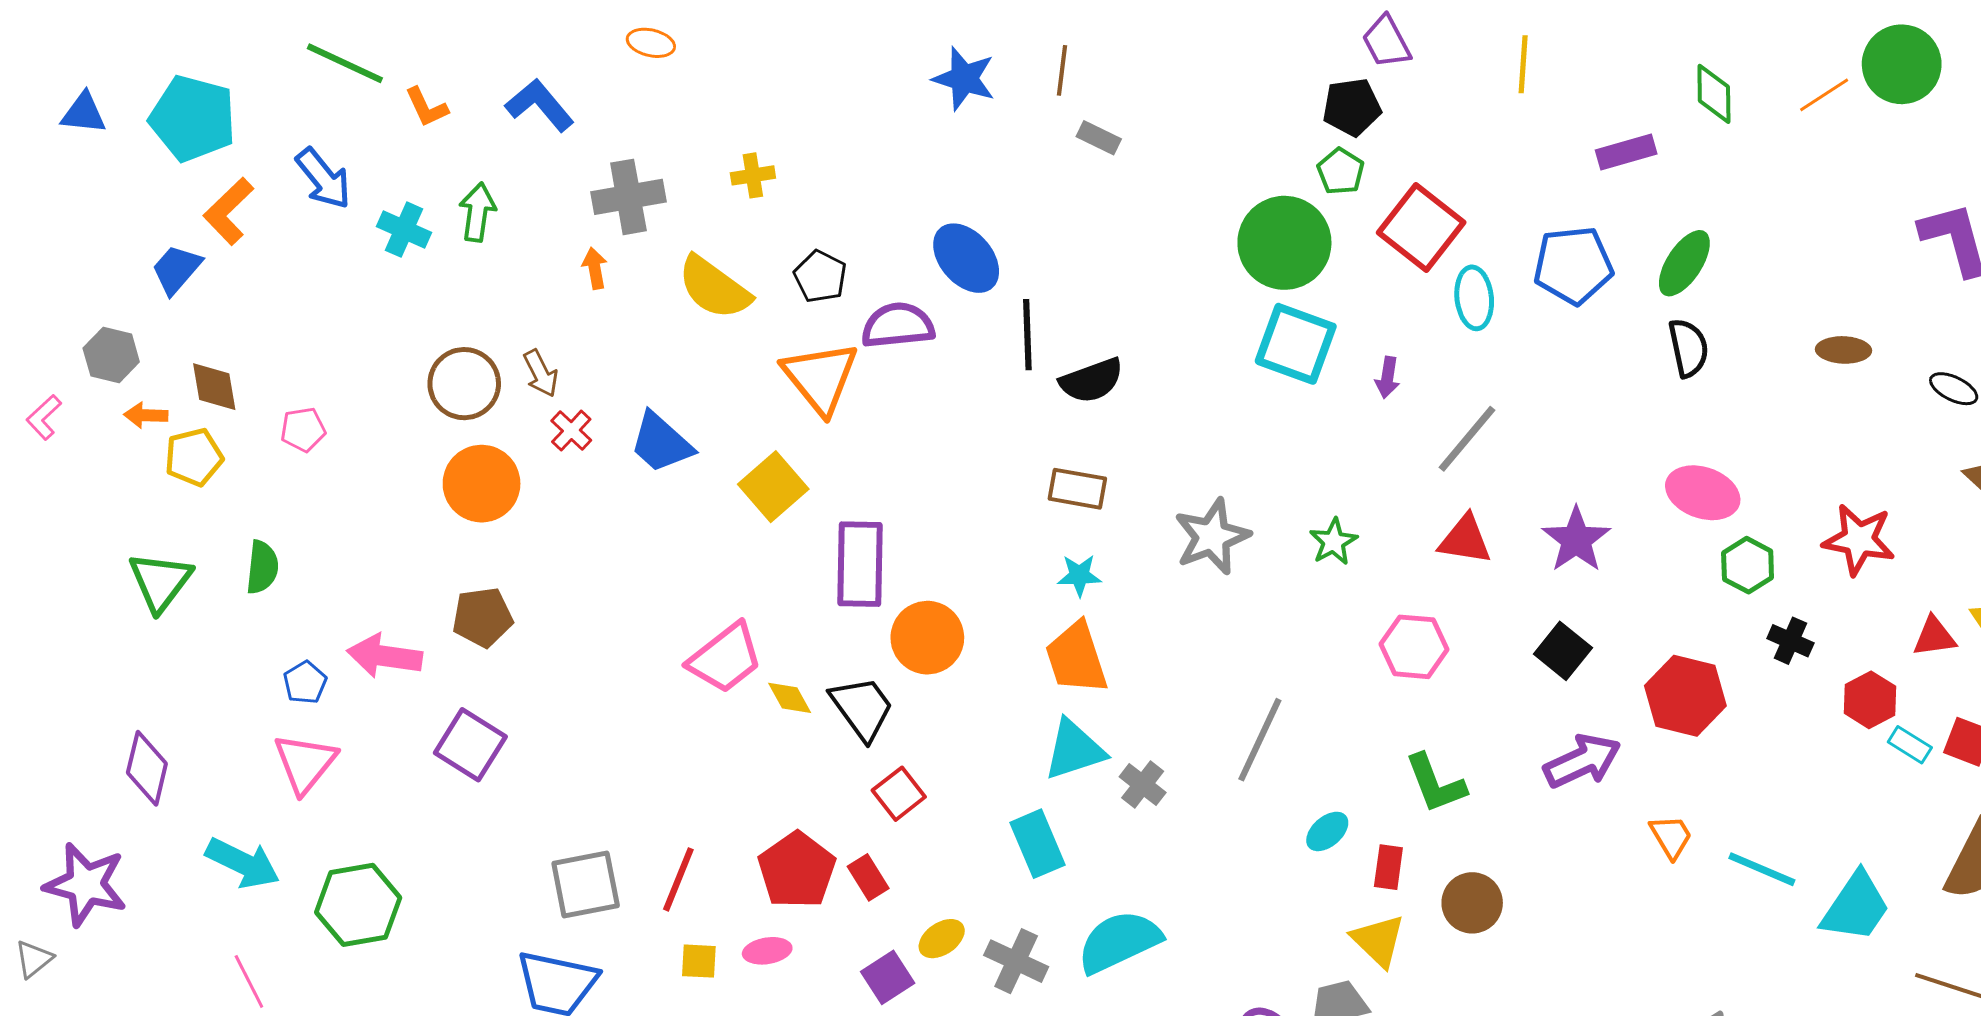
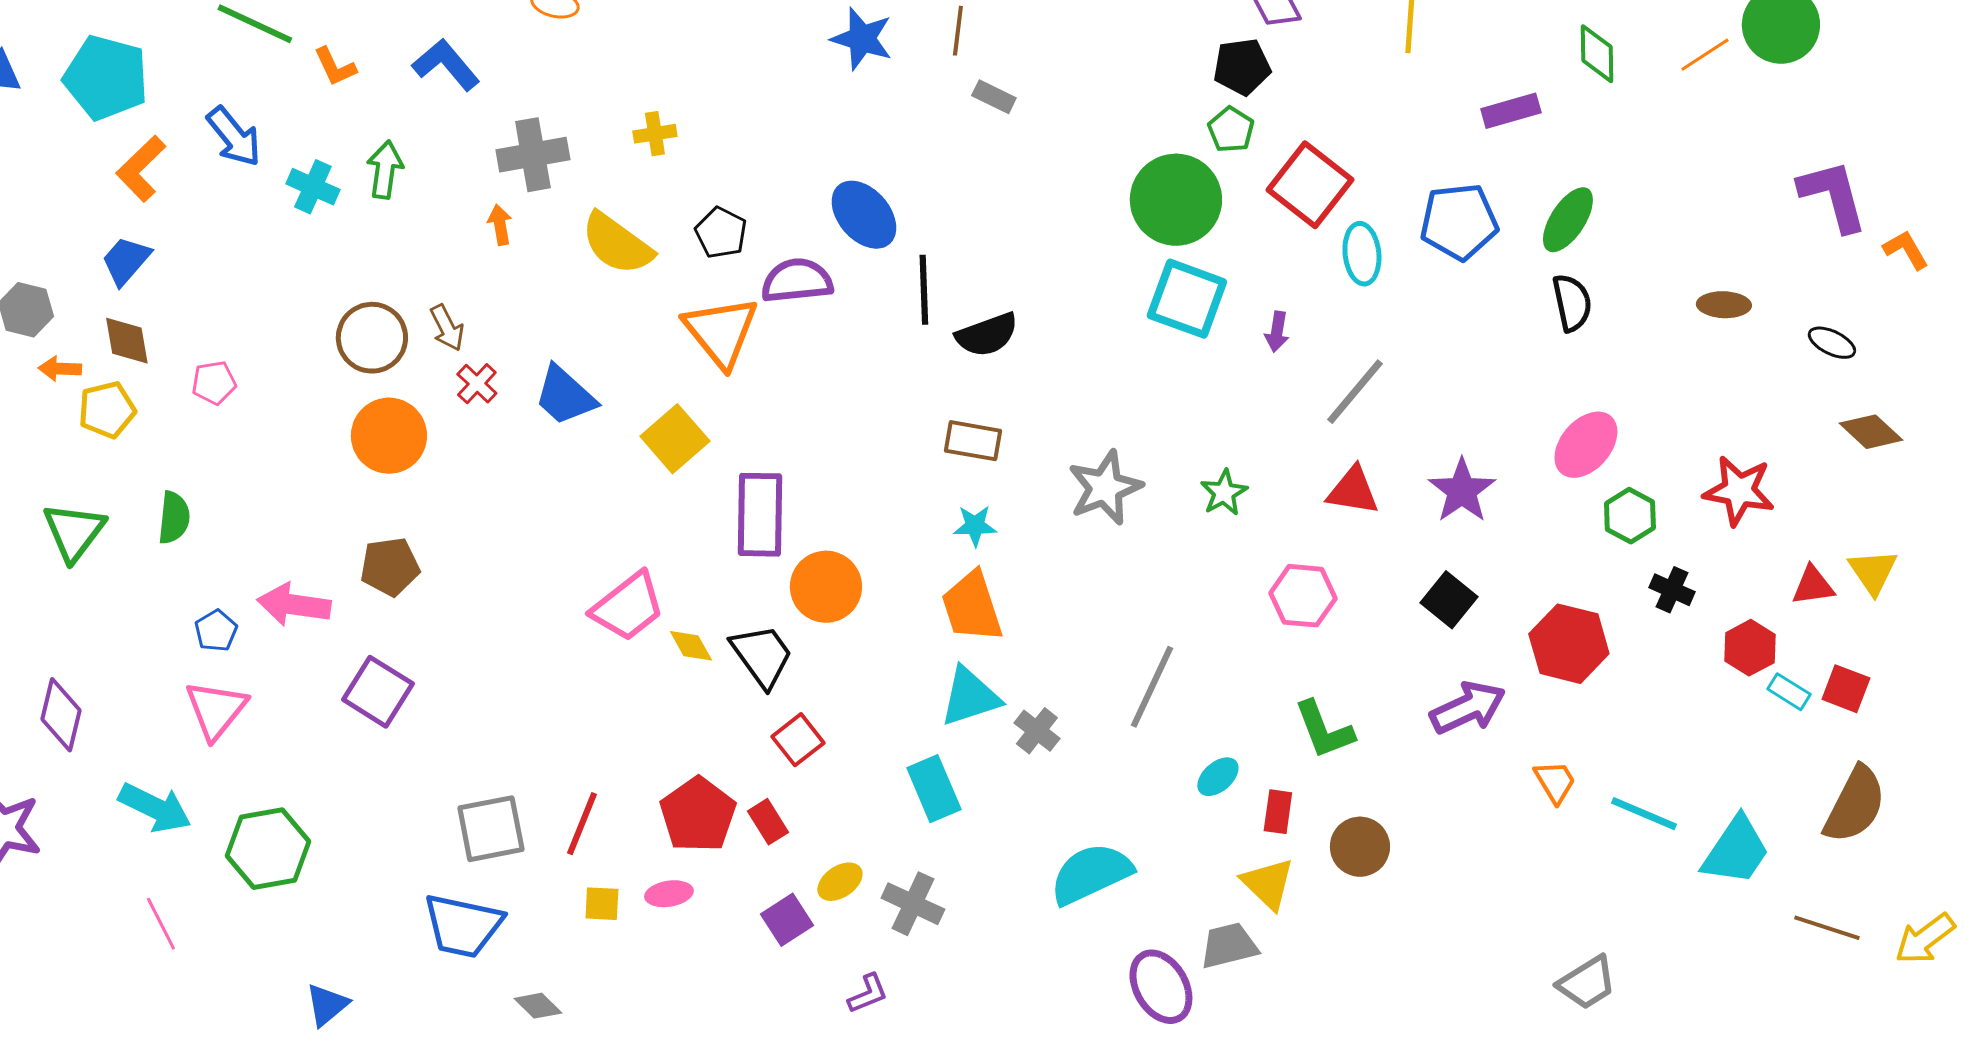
blue trapezoid: (176, 269) -> (126, 261), moved
pink ellipse: (1703, 493) -> (1586, 445), turned -68
cyan semicircle: (1119, 942) -> (1091, 874), moved

